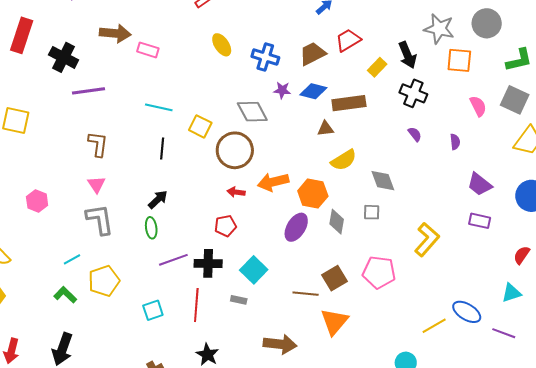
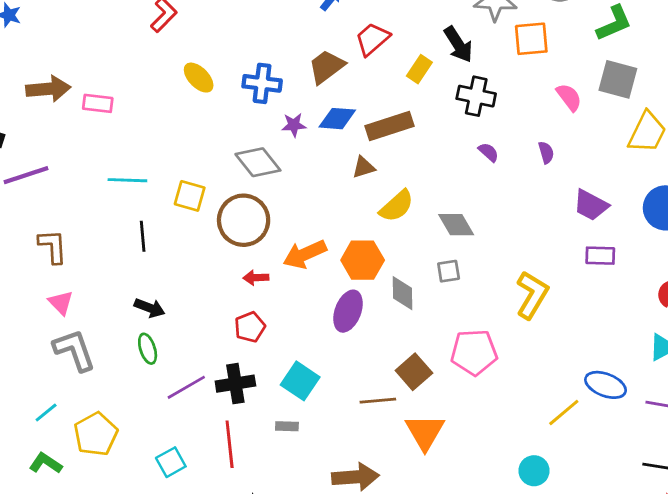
black arrow: (158, 200) -> (150, 308), turned 75

